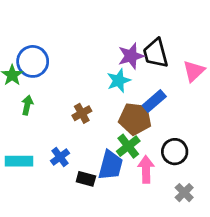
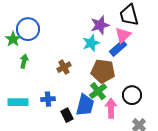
black trapezoid: (156, 53) -> (129, 15), moved
pink triangle: (194, 71) -> (123, 35), moved
blue rectangle: (154, 101) -> (118, 48), moved
blue cross: (60, 157) -> (48, 99), turned 32
black rectangle: (86, 179) -> (67, 115), turned 48

